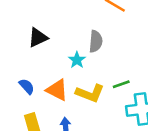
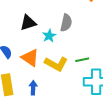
black triangle: (38, 38) -> (28, 23), moved

